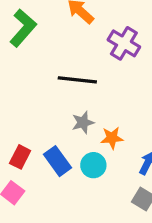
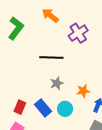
purple cross: (124, 43) -> (78, 33), turned 30
orange star: (112, 138) -> (83, 91), moved

